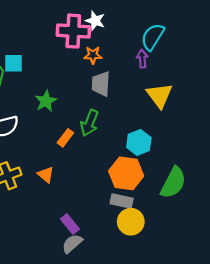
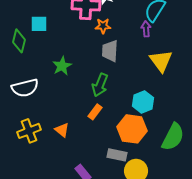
cyan square: (14, 63) -> (39, 24), moved
orange rectangle: (65, 138) -> (95, 112), moved
gray rectangle: (122, 201) -> (117, 155), moved

